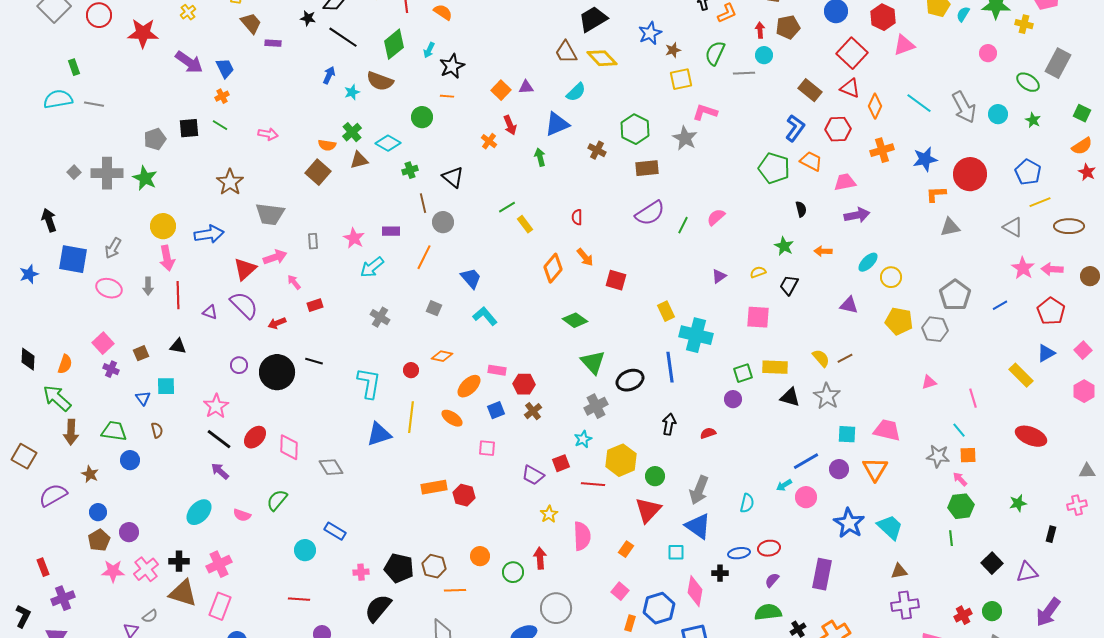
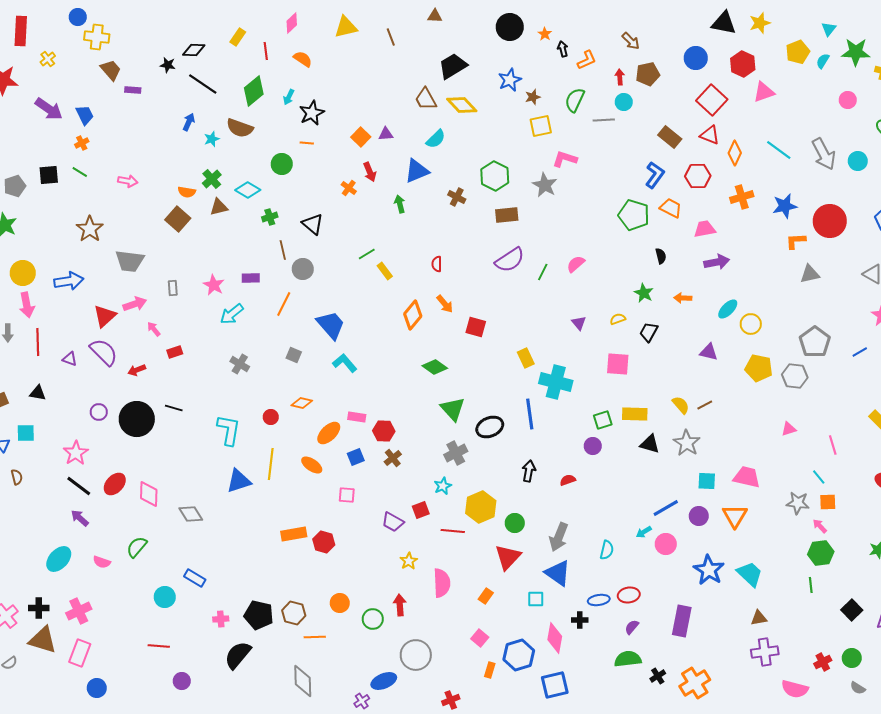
purple triangle: (719, 276) -> (579, 323), turned -35
blue trapezoid: (471, 278) -> (331, 325), size x1.4

